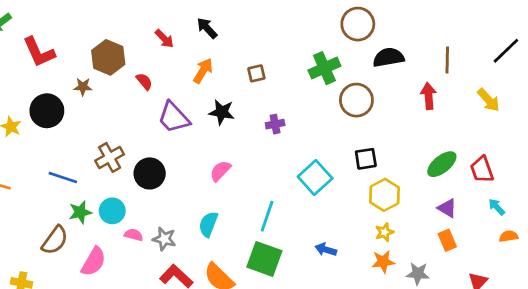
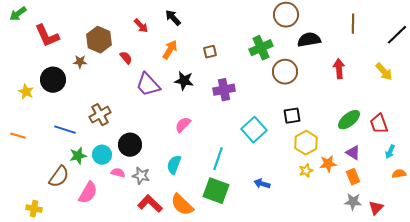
brown line: (447, 60) -> (353, 24), moved
purple cross: (275, 124) -> (224, 90), size x1.5
black circle: (150, 173) -> (130, 145), moved
cyan arrow: (497, 207) -> (390, 152), turned -112
orange star: (383, 262) -> (328, 164), moved
gray star: (418, 274) -> (353, 202), moved

